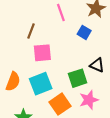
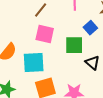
green square: (78, 78) -> (74, 45), moved

